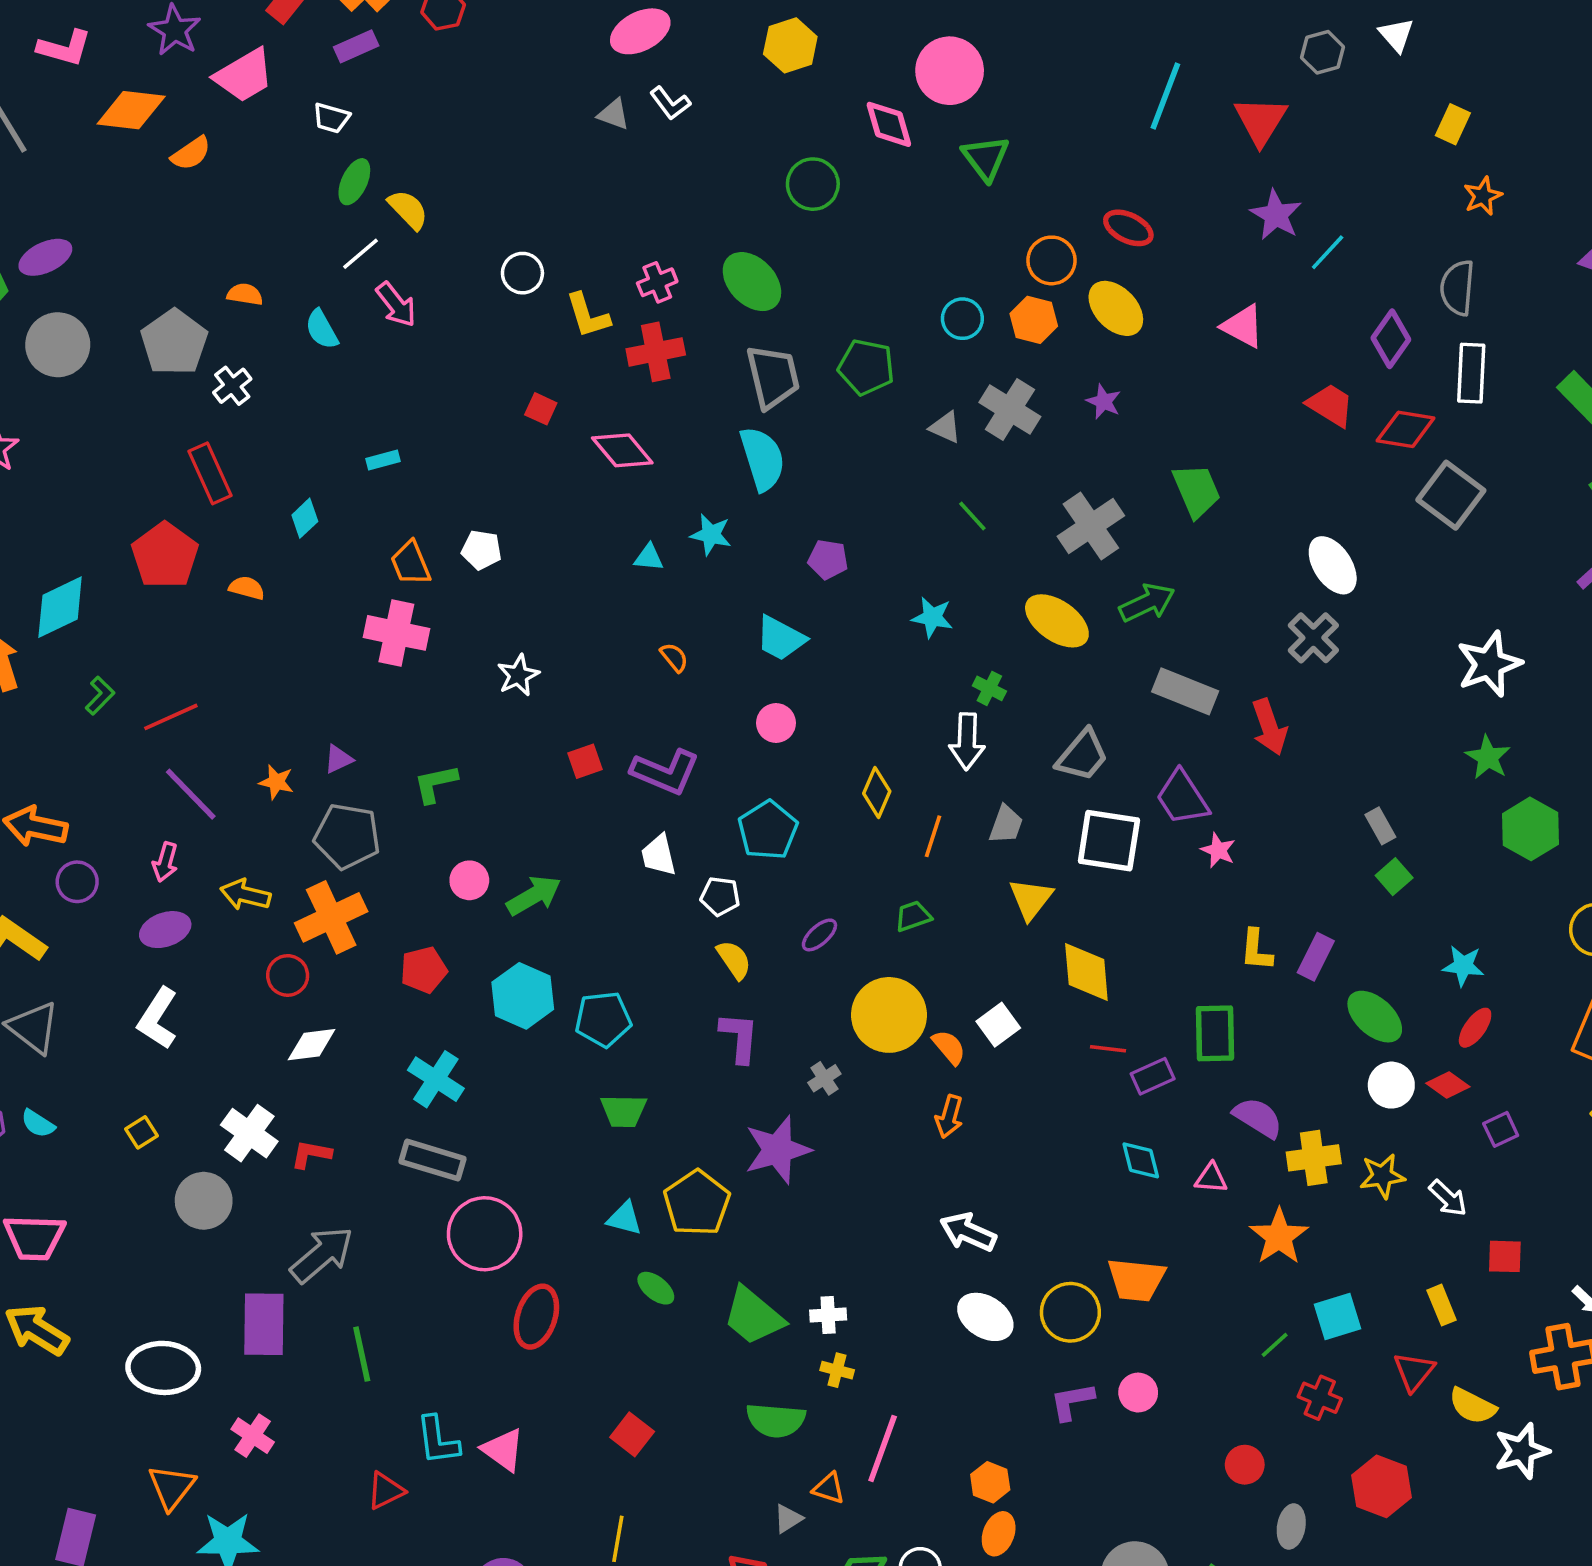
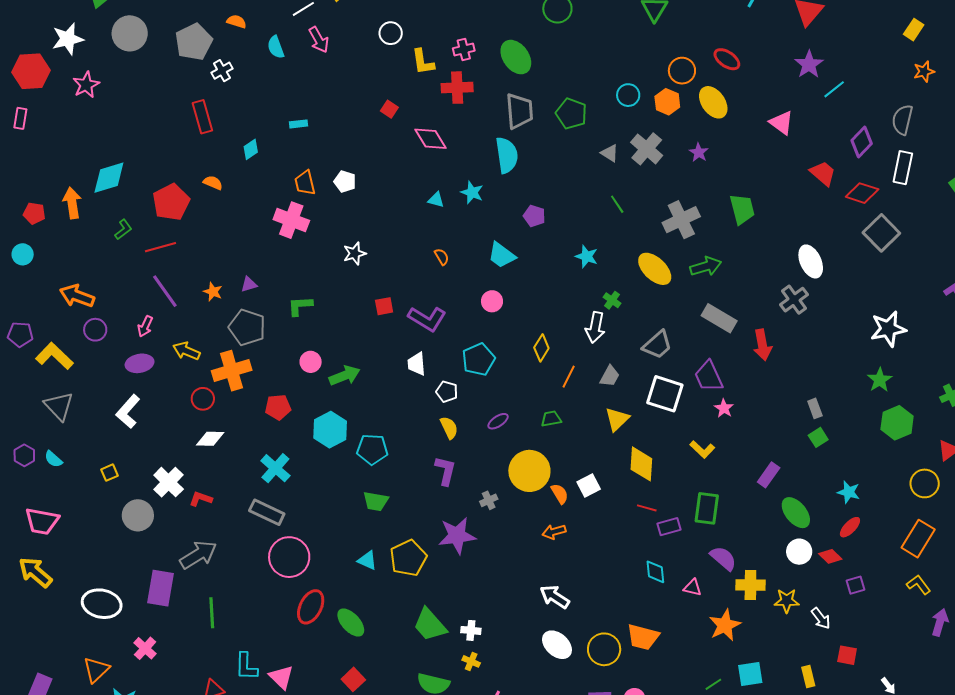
red pentagon: (165, 556) -> (171, 202), moved
yellow L-shape: (1256, 950) -> (702, 449), moved, turned -60
orange arrow: (949, 1117) -> (554, 532), turned 50
green ellipse: (656, 1288) -> (351, 623), moved, size x1.4

